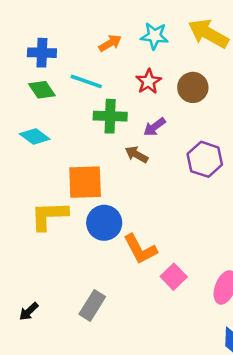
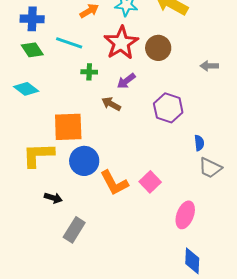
red star: (149, 81) -> (121, 43), size x1.6
green cross: (110, 116) -> (89, 72), size x0.6
pink square: (174, 277) -> (150, 182), moved
black arrow: (29, 311) -> (53, 198), moved, turned -120

